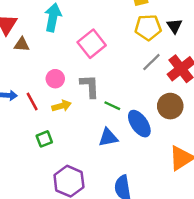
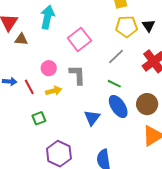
gray line: (151, 62) -> (116, 56), moved
green line: (112, 106) -> (114, 84), moved
brown circle: (170, 106) -> (147, 104), moved
blue triangle: (108, 138) -> (92, 118), turned -42

